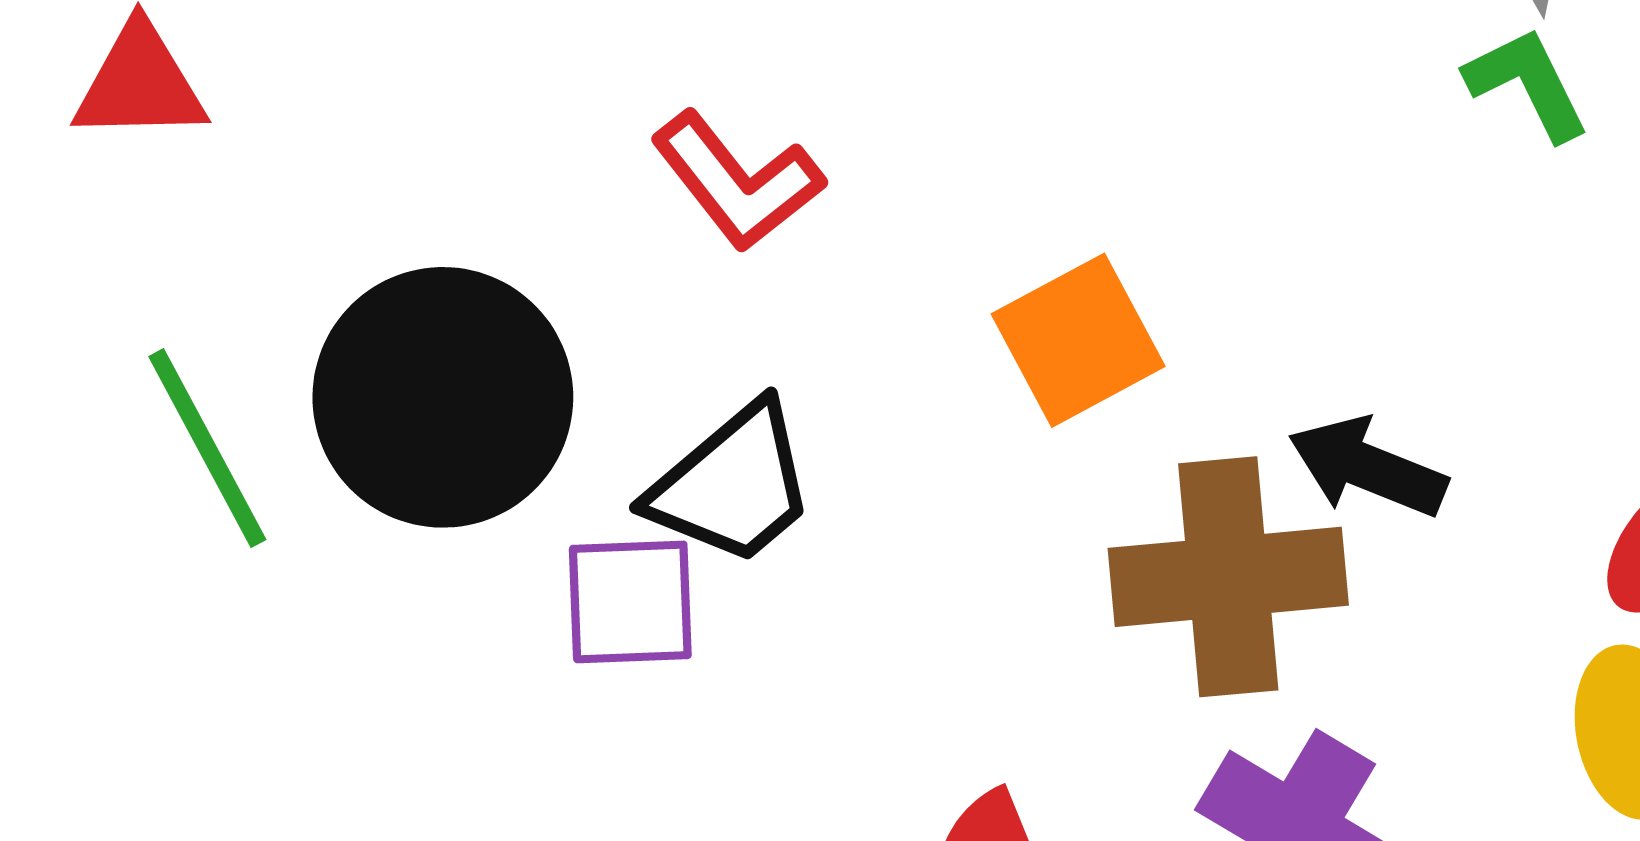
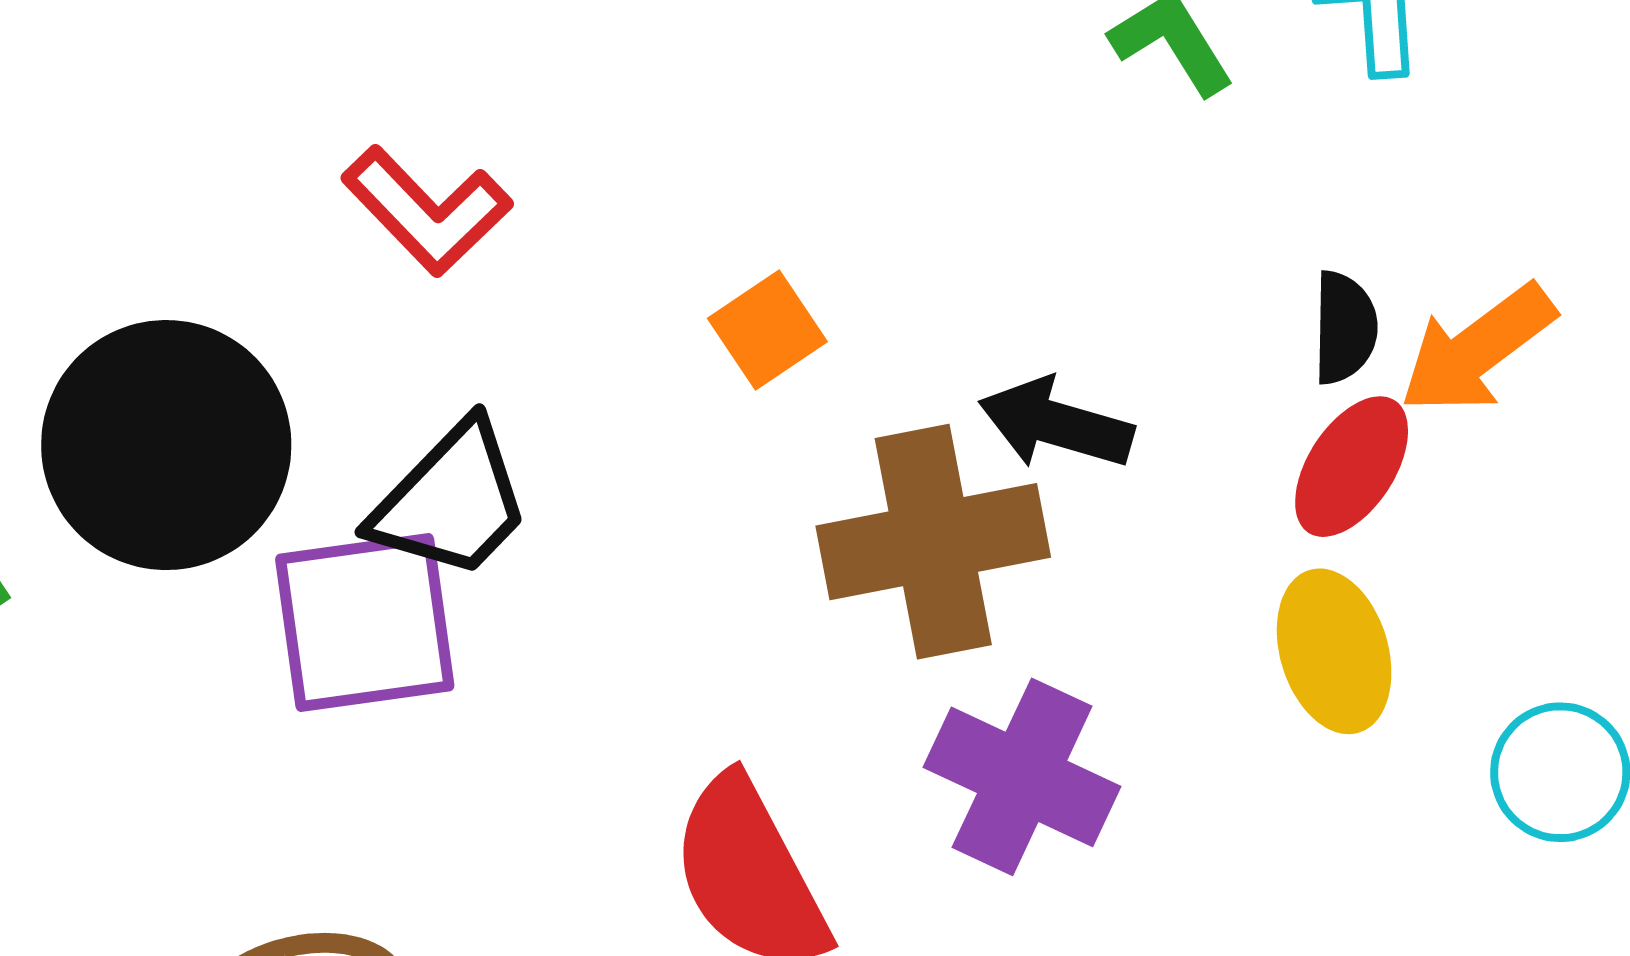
orange square: (1078, 340) -> (767, 330), size x0.7
purple square: (630, 602) -> (365, 623), size x1.4

